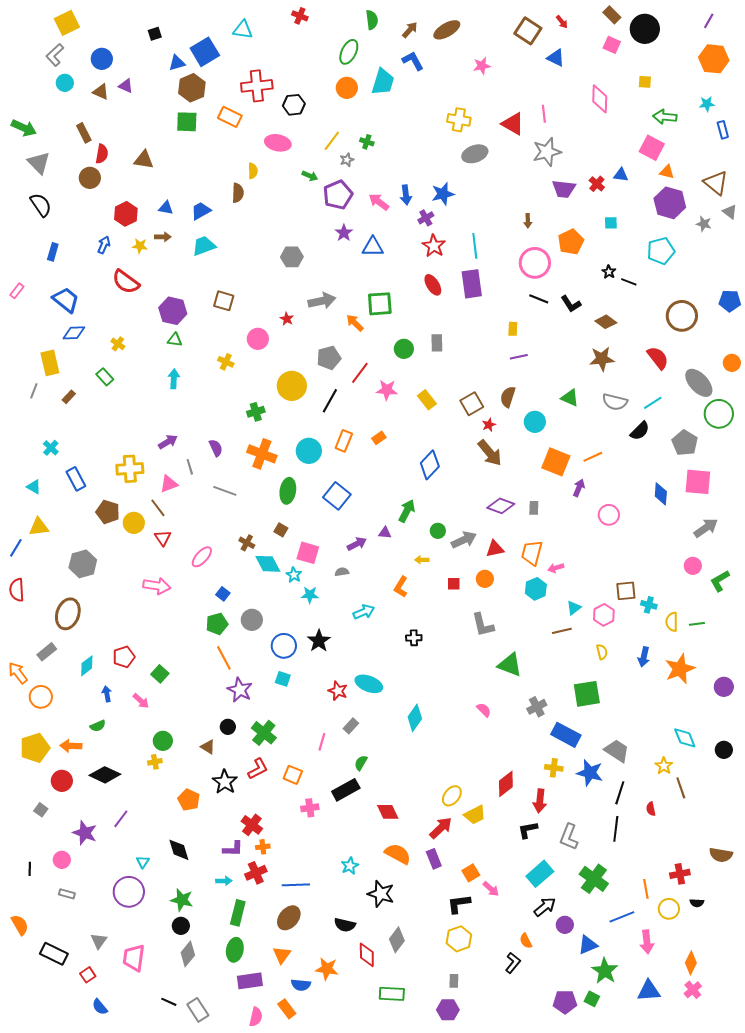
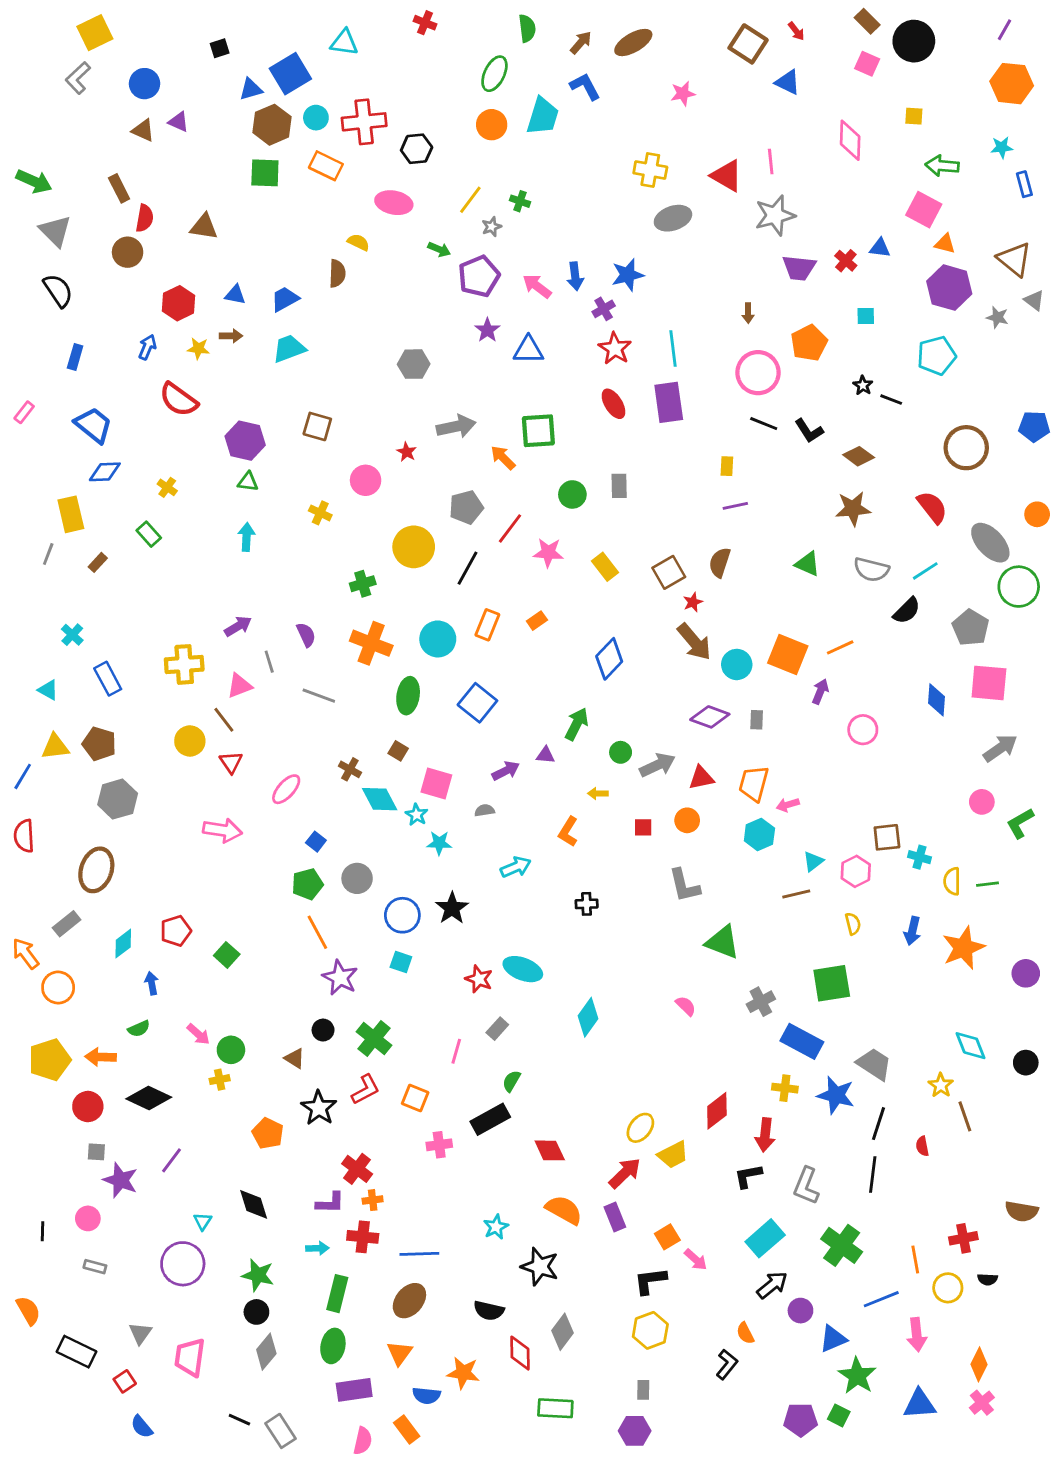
cyan circle: (65, 83) -> (316, 118), moved
yellow semicircle: (253, 171) -> (358, 242), turned -63
cyan circle: (535, 422) -> (737, 664), moved
brown pentagon: (108, 512) -> (99, 744), moved
pink arrow: (141, 701) -> (198, 1034), moved
gray square: (41, 810) -> (96, 1152), moved, turned -32
red cross: (256, 873) -> (363, 1237), turned 30

